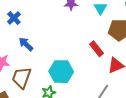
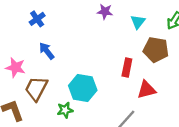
red rectangle: (97, 49) -> (127, 68), turned 42

